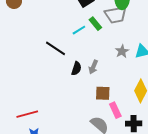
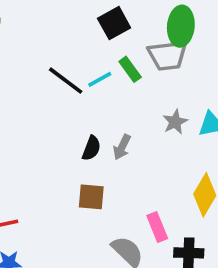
black line: (55, 48) -> (66, 81), moved
brown square: (103, 93) -> (91, 197), moved

